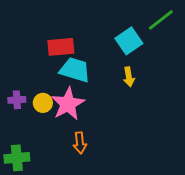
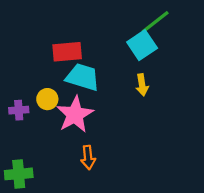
green line: (161, 20) -> (155, 22), moved
yellow circle: (43, 103) -> (47, 99), moved

